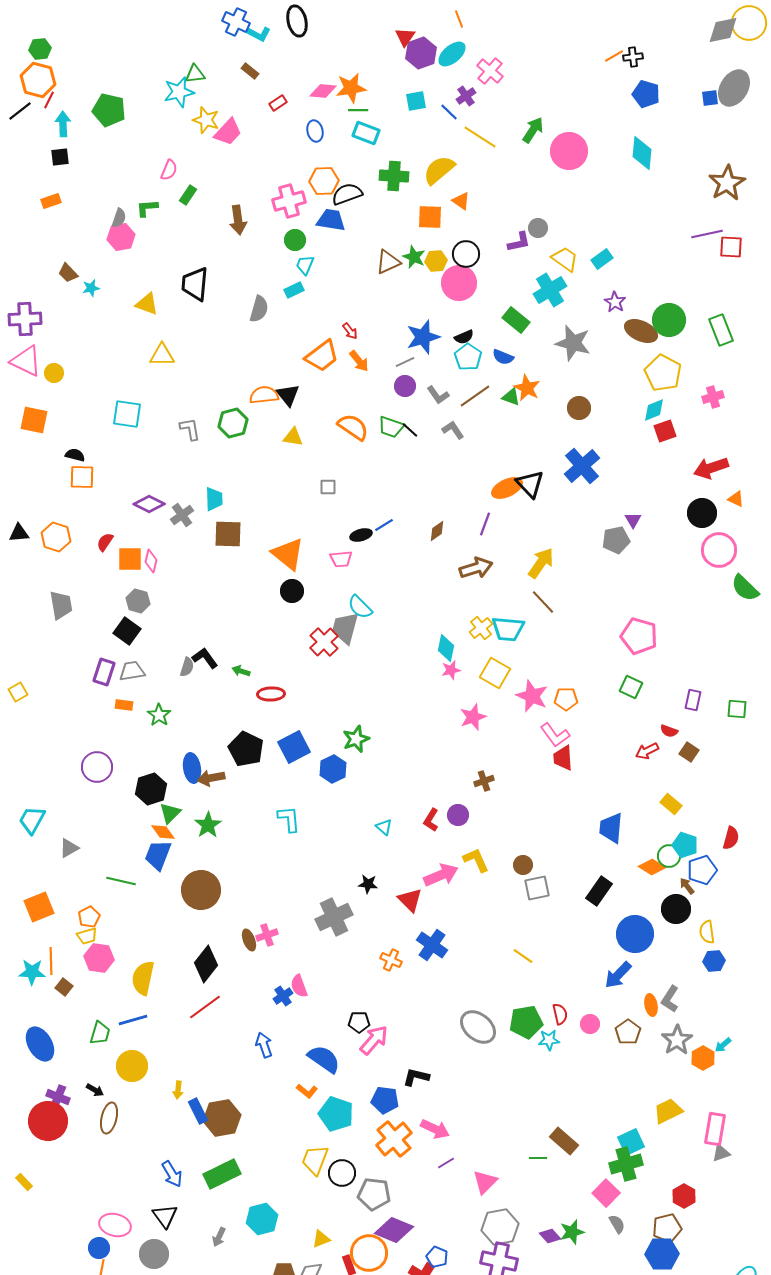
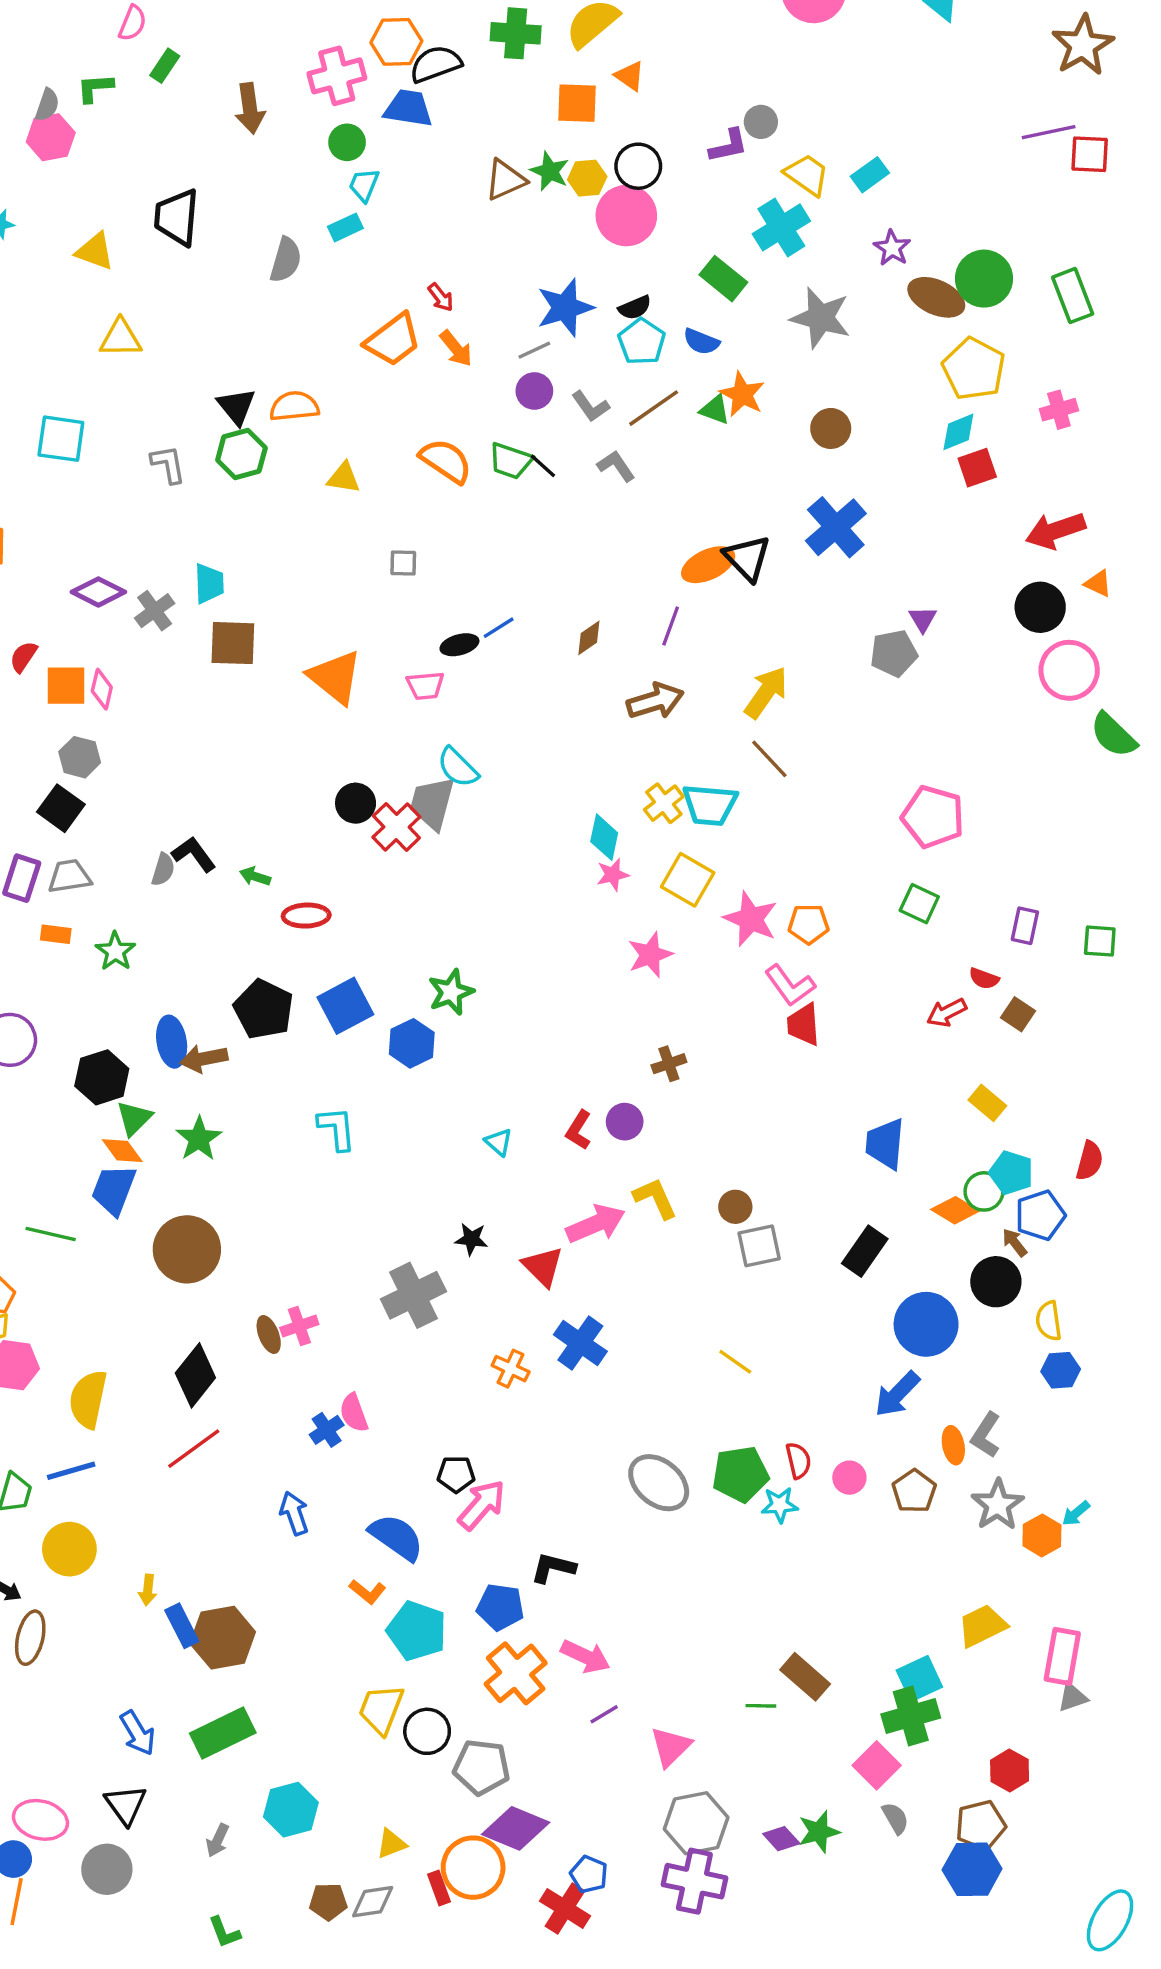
black triangle: (288, 395) -> (236, 406), moved
black circle: (292, 591) -> (356, 803), moved

